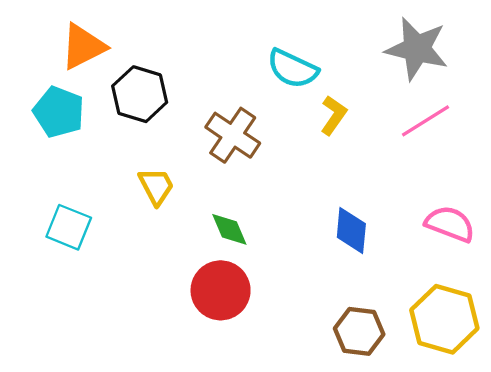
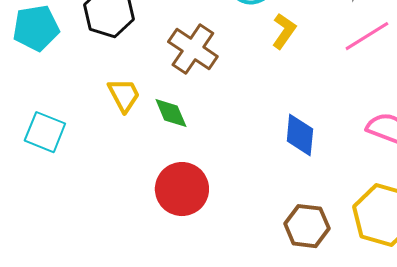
cyan pentagon: (59, 112) -> (36, 28), turned -30
green diamond: (229, 229) -> (171, 113), moved

